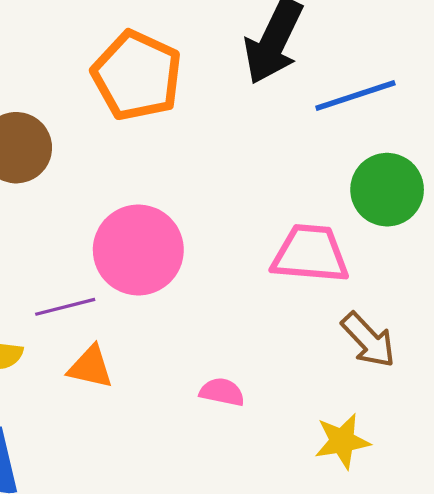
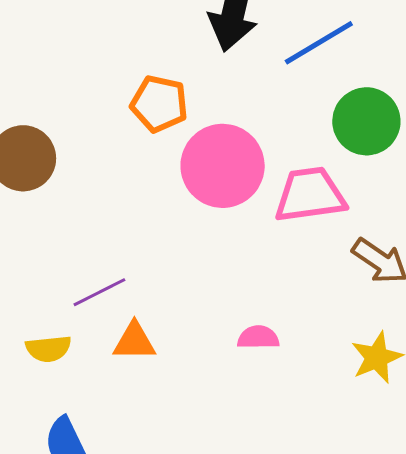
orange pentagon: (137, 76) -> (159, 104), moved, size x0.7
pink circle: (138, 250) -> (223, 166), moved

